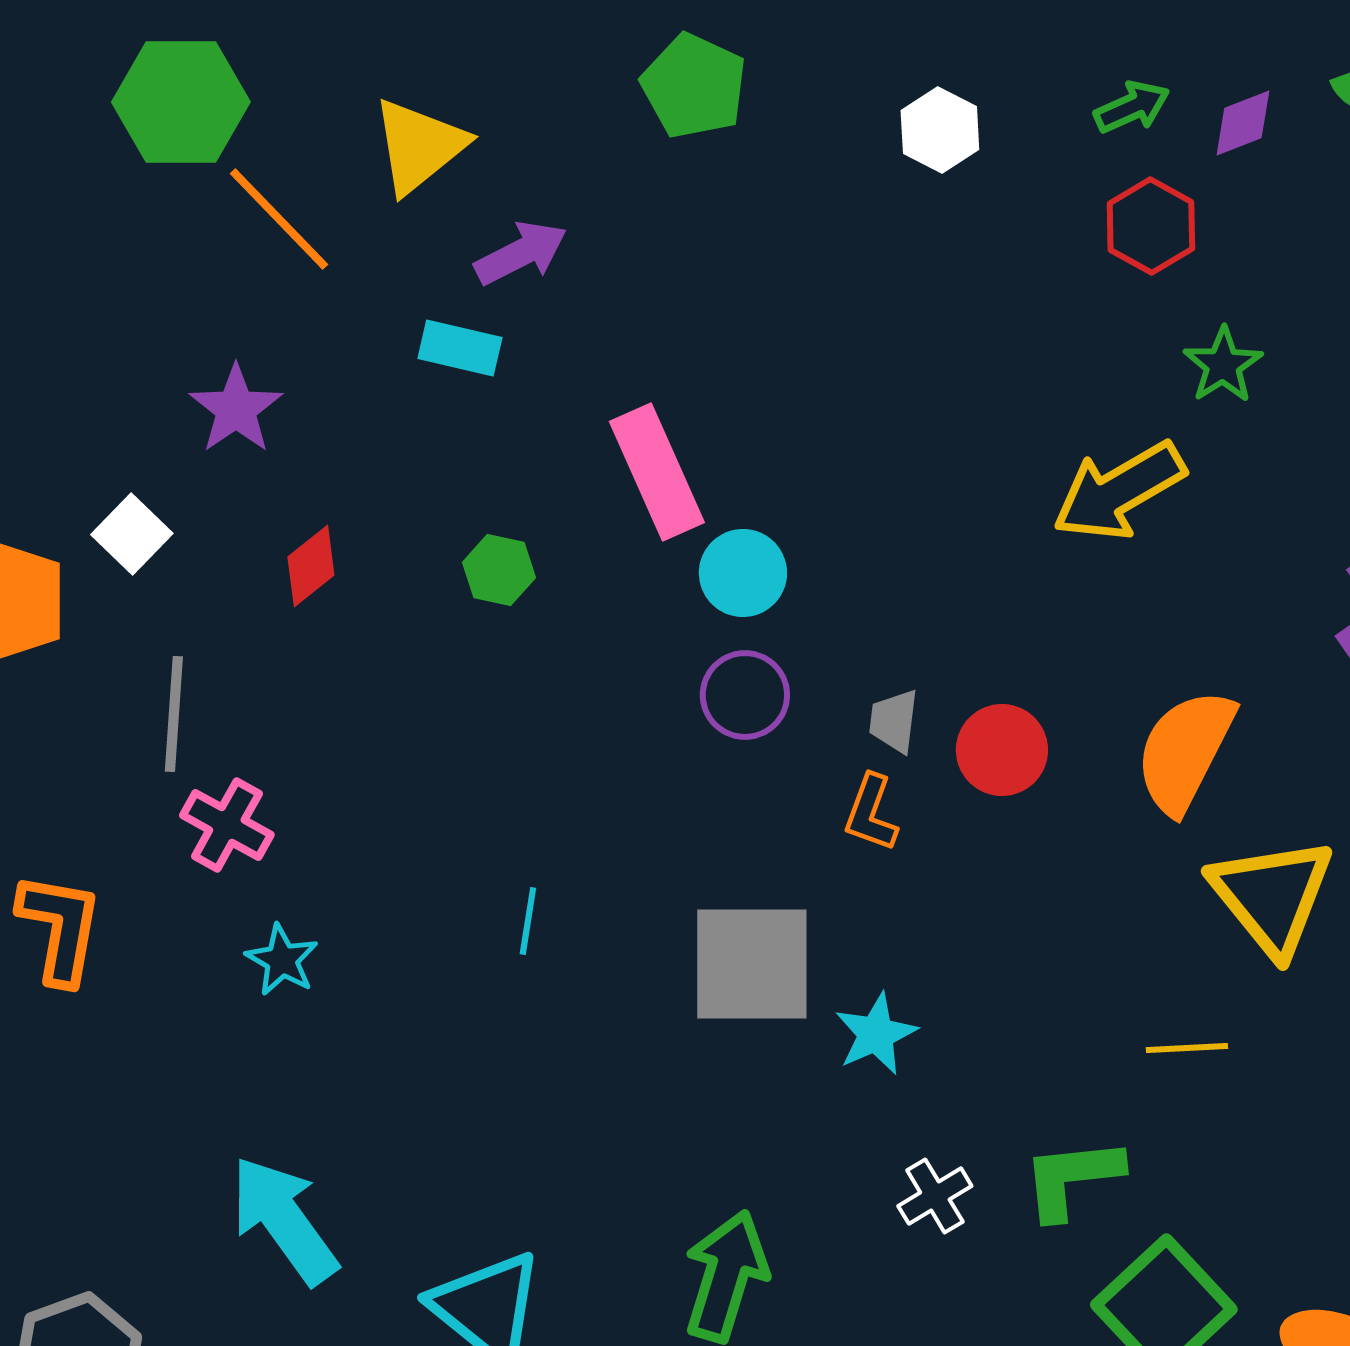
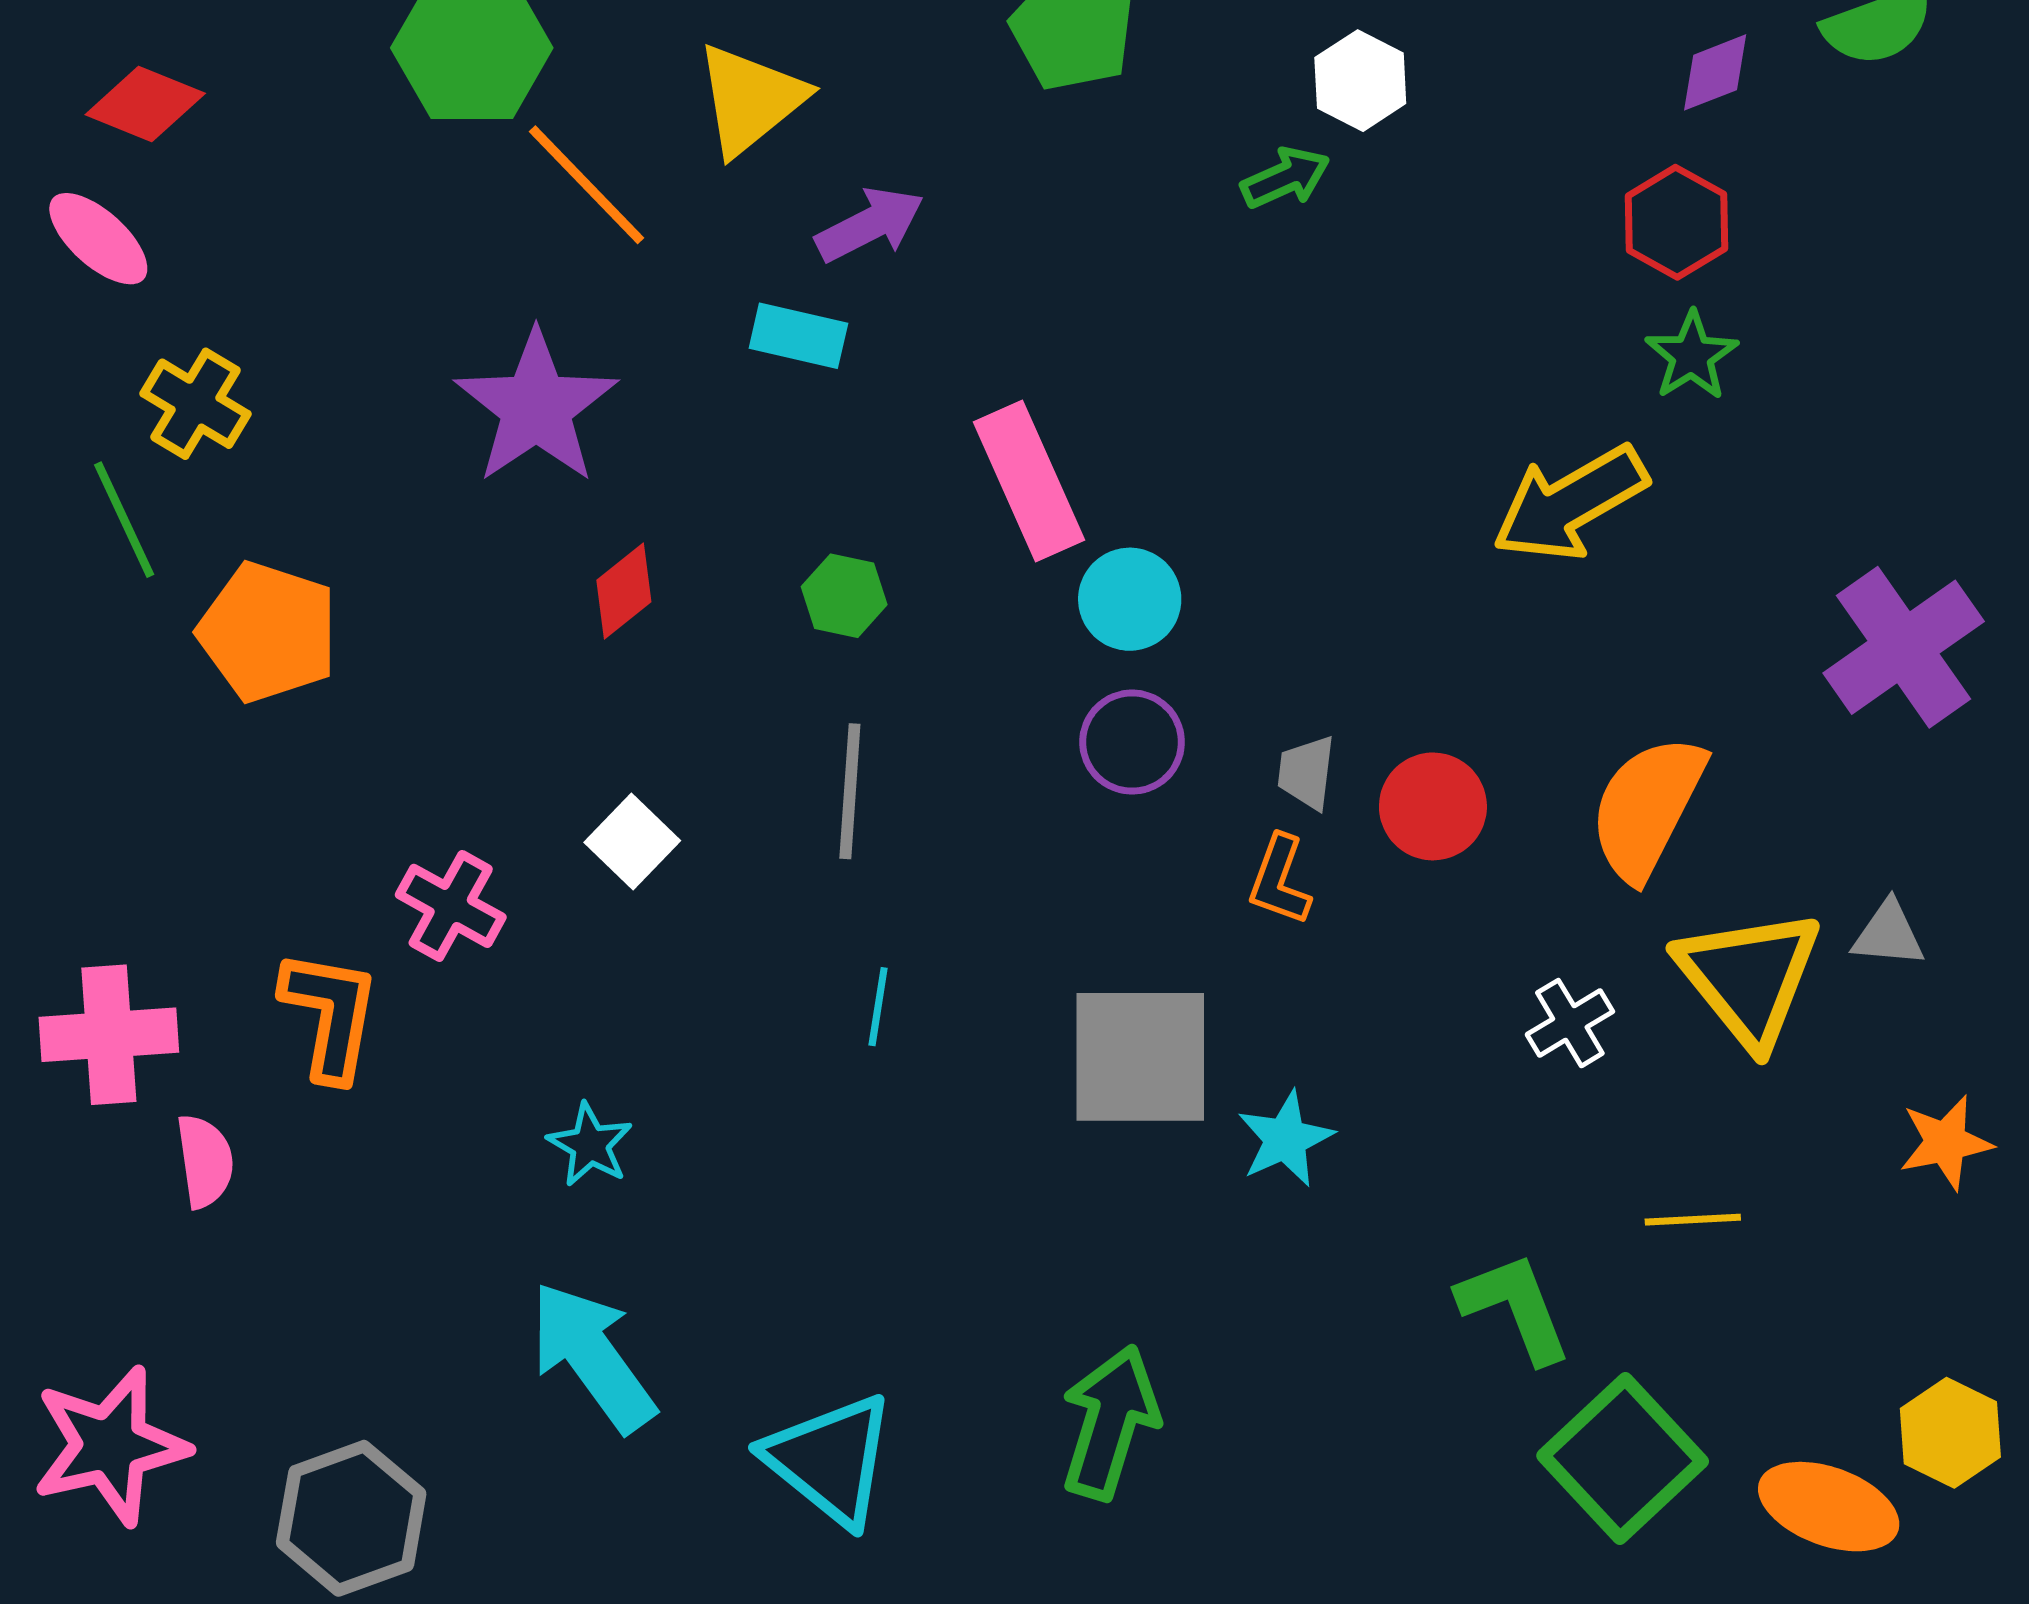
green arrow: (1132, 107) -> (1285, 178), moved
red hexagon: (1151, 226) -> (1676, 222), moved
purple star: (236, 409) -> (536, 407), size x1.5
white square: (132, 534) -> (632, 842), moved
gray line: (174, 714) -> (850, 791), moved
pink cross: (227, 825) -> (451, 906), moved
cyan star: (282, 960) -> (590, 1145), moved
yellow line: (1187, 1048) -> (1693, 1220), moved
green L-shape: (1072, 1178) -> (1515, 1307), turned 75
white cross: (935, 1196) -> (1570, 1023), moved

